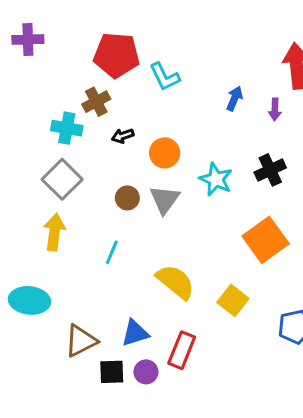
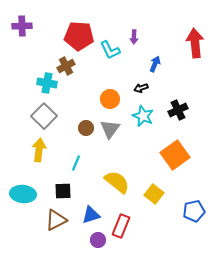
purple arrow: (275, 109) -> (134, 37), moved
black arrow: (123, 136) -> (141, 88), moved
black square: (112, 372) -> (63, 191), moved

